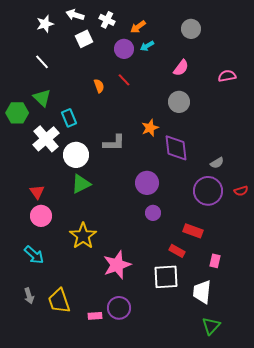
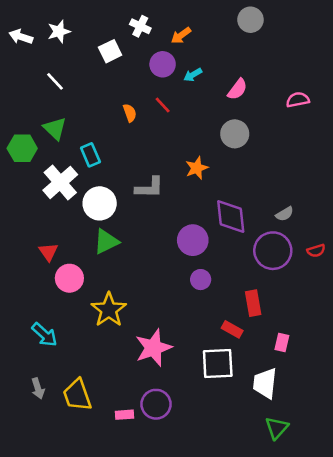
white arrow: (75, 15) -> (21, 37), moved
gray circle: (191, 29) -> (250, 20), moved
cyan arrow: (147, 46) -> (193, 75), moved
purple diamond: (176, 148) -> (231, 217), moved
pink circle: (41, 216) -> (69, 278), moved
red rectangle: (193, 231) -> (253, 303), turned 60

